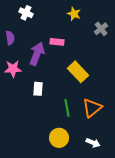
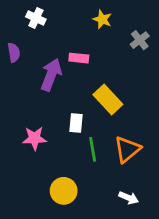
pink star: (13, 69) -> (35, 138), moved
white rectangle: (38, 89) -> (76, 123), moved
yellow circle: (59, 138) -> (64, 191), moved

